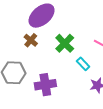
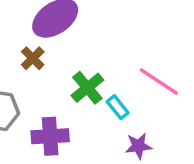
green cross: (65, 43) -> (87, 88), moved

